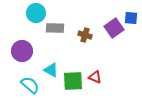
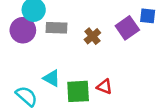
brown cross: (85, 35) -> (92, 36), turned 32
purple circle: (22, 51) -> (23, 30), moved

